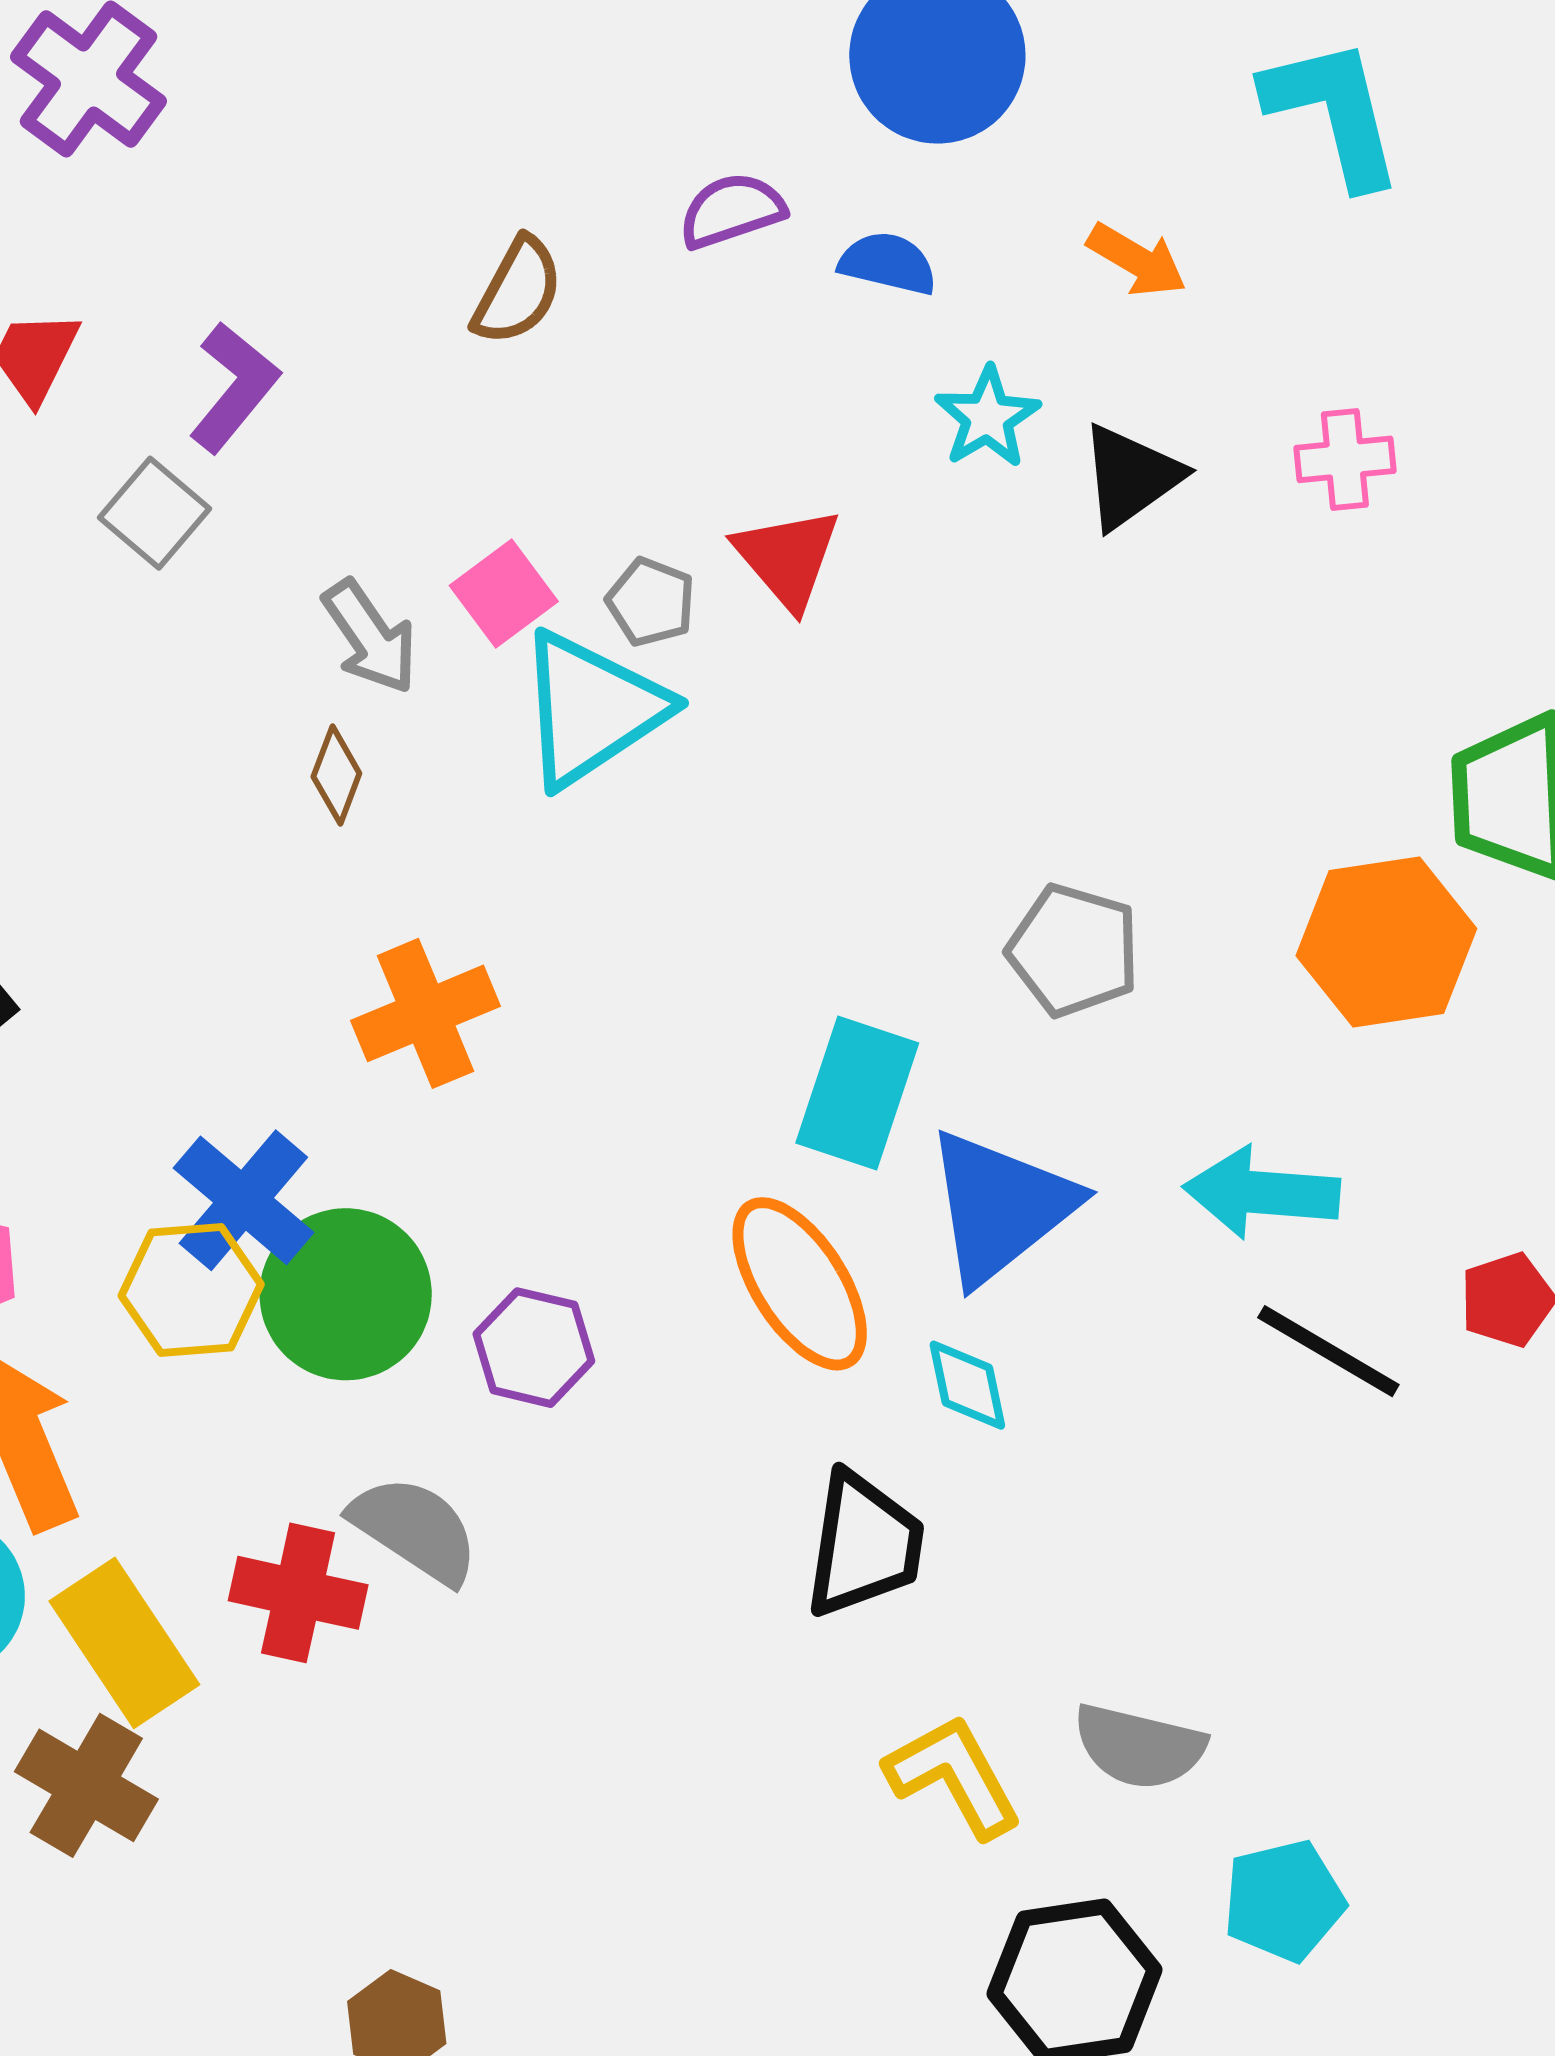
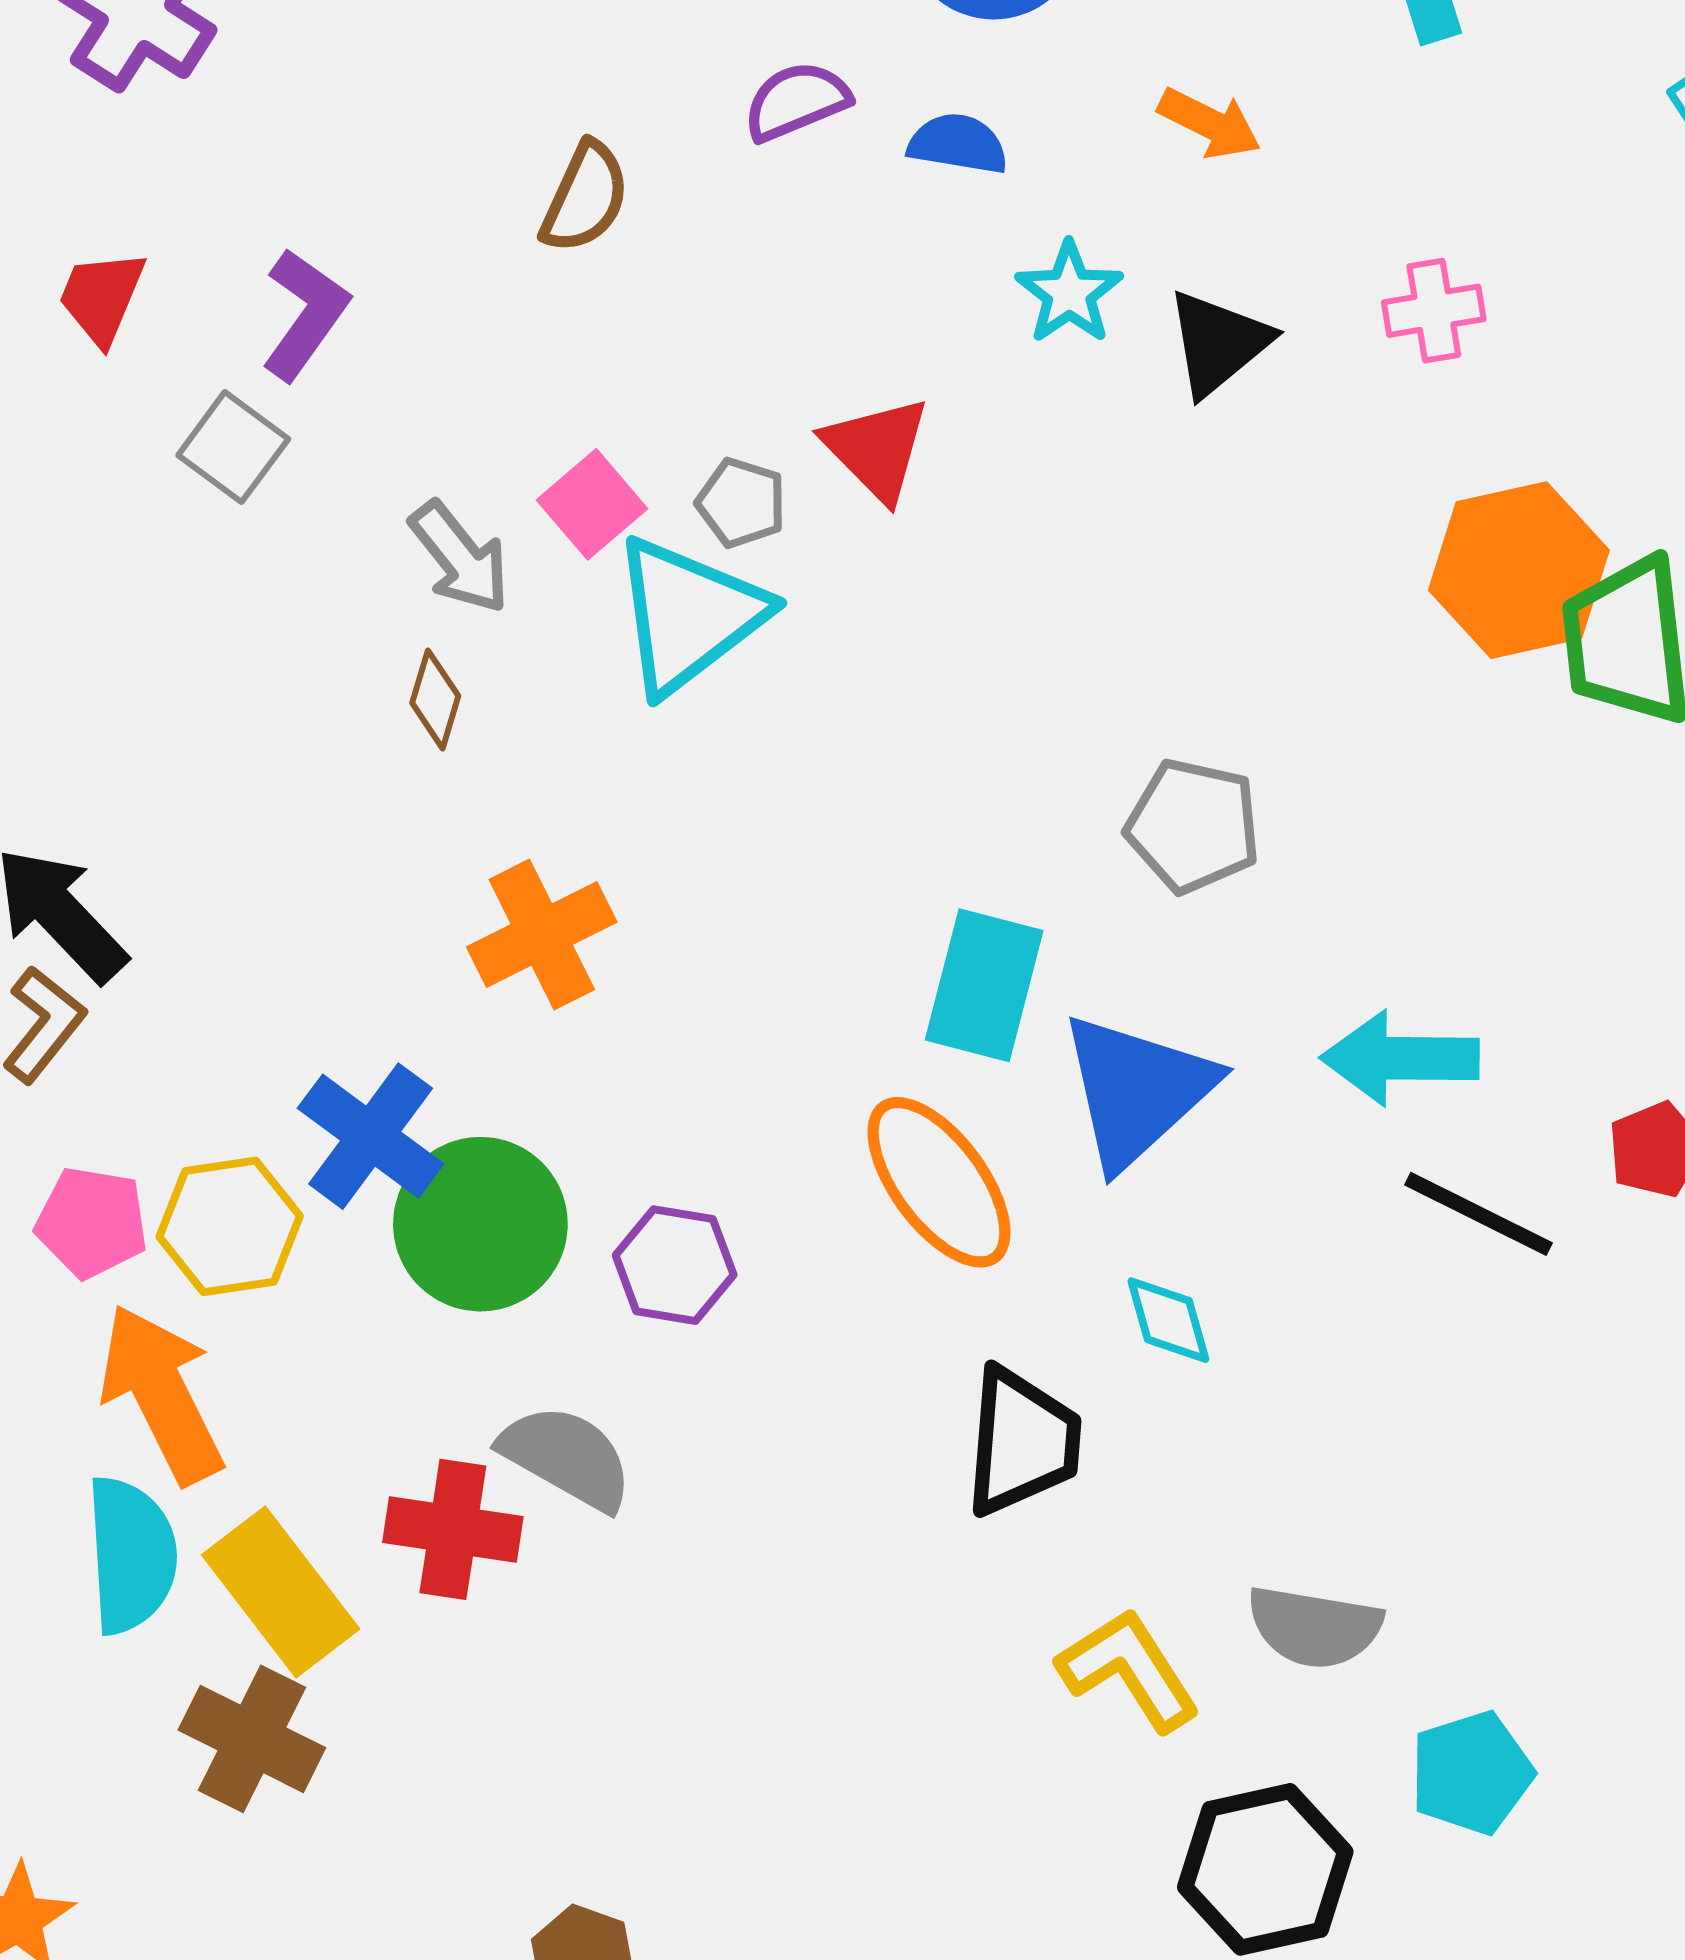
orange hexagon: (1386, 942) -> (1519, 570), moved
yellow hexagon: (191, 1290) -> (230, 1226), moved
cyan diamond: (967, 1385) -> (1168, 1320), moved

